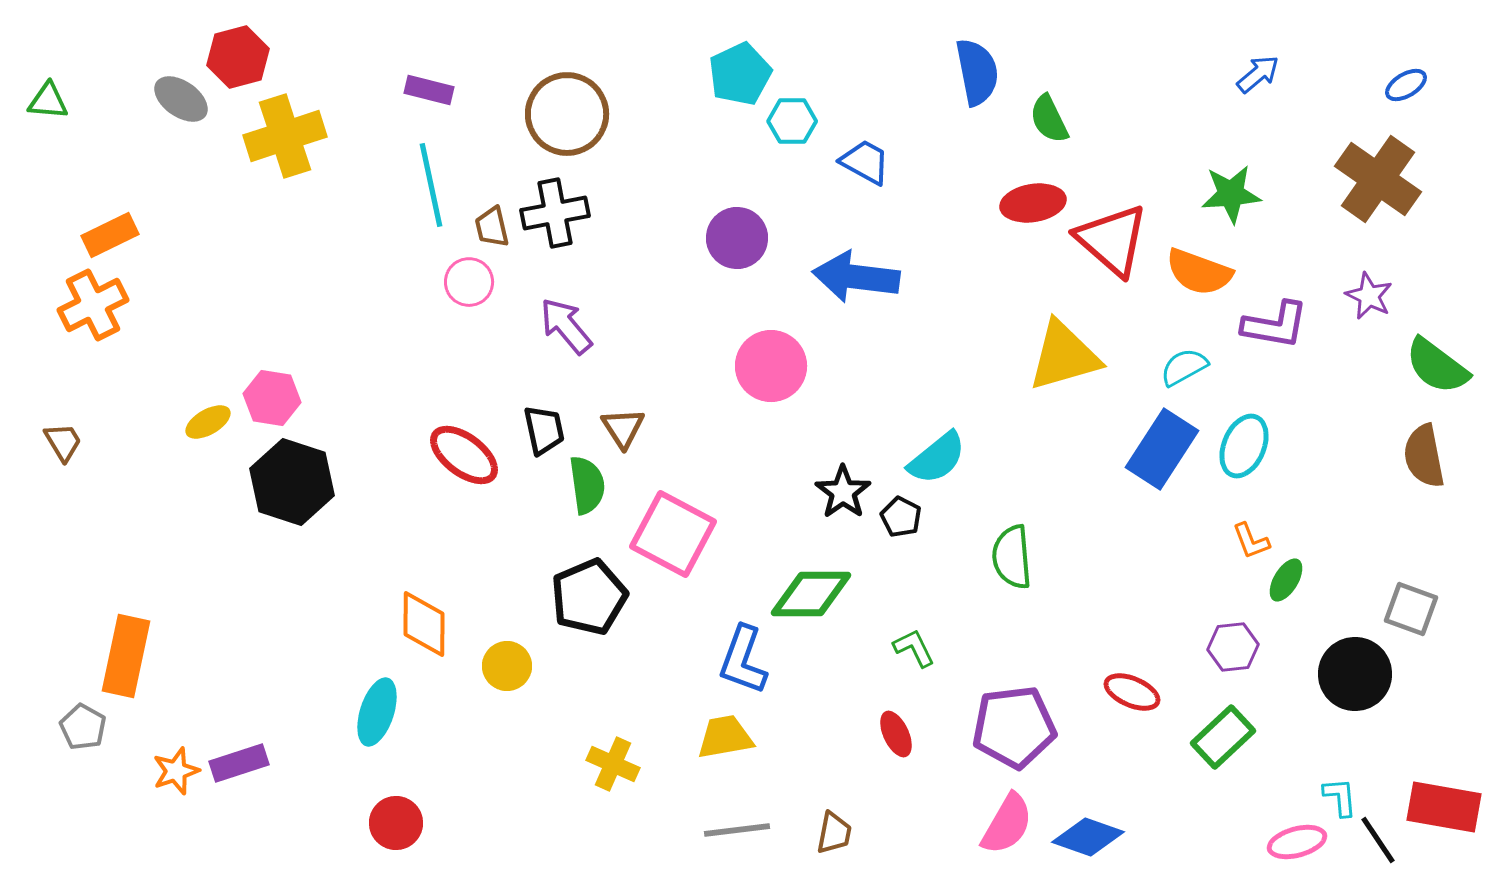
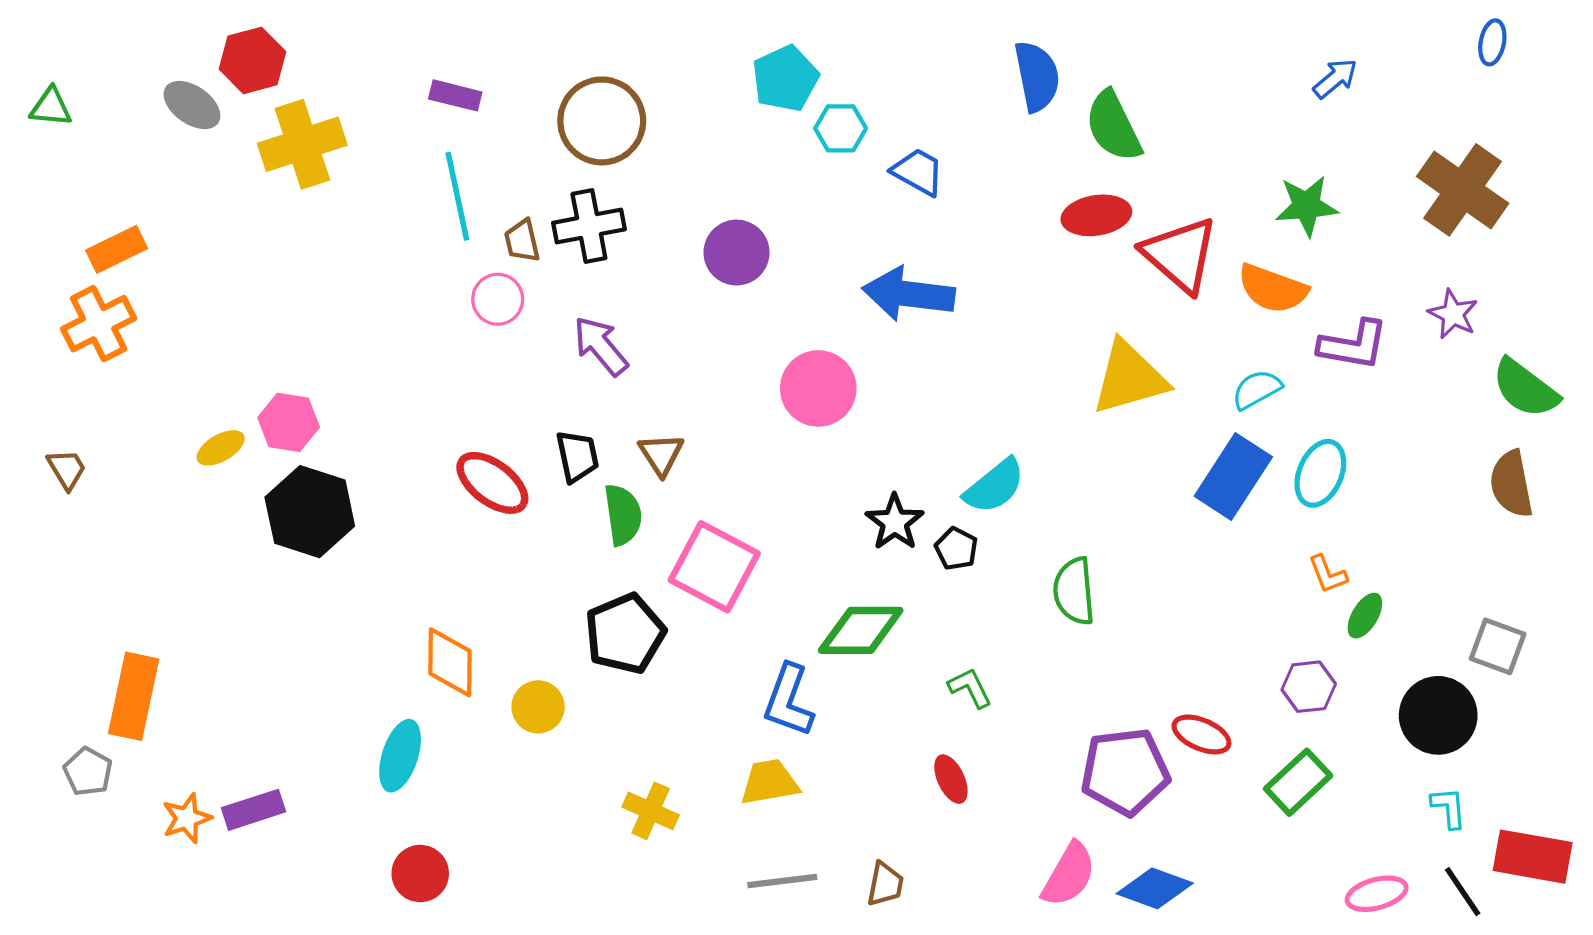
blue ellipse: (1406, 85) -> (1492, 42), moved, turned -48
green semicircle: (1049, 119) -> (1113, 126), size x1.4
purple circle: (737, 238) -> (737, 253), moved
purple pentagon: (1014, 727) -> (1125, 772), moved
cyan L-shape: (1340, 797) -> (1449, 808), moved

